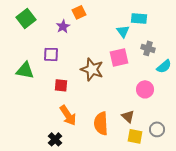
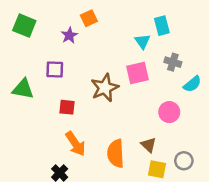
green square: (26, 18) -> (24, 26), turned -30
cyan rectangle: (139, 18) -> (162, 26), turned 70
brown star: (92, 69) -> (105, 88), turned 30

